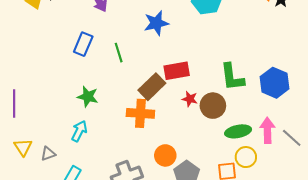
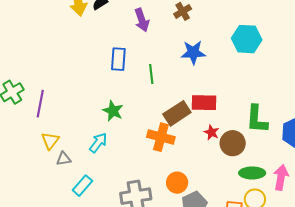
blue rectangle: (83, 44) -> (118, 59), turned -30
yellow triangle: (23, 147) -> (50, 141), moved

